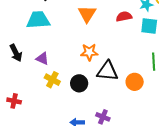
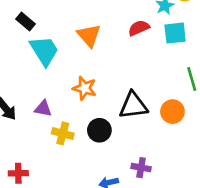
cyan trapezoid: (38, 20) -> (44, 51), moved, turned 75
orange star: (89, 52) -> (85, 88), moved, turned 30

